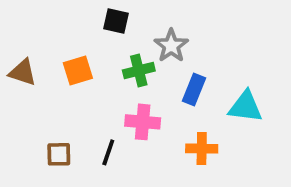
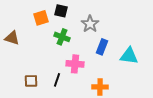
orange square: (78, 70) -> (41, 18), moved
green cross: (139, 70) -> (62, 37), moved, turned 35
orange cross: (202, 149) -> (100, 87), moved

